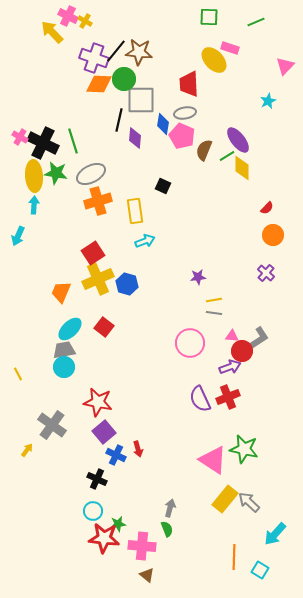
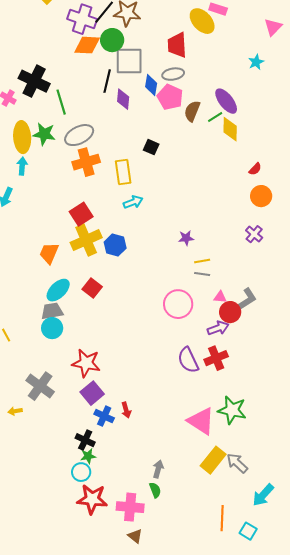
black cross: (43, 143) -> (34, 81), moved
yellow arrow: (27, 450) -> (15, 411), turned -136
green star: (118, 524) -> (88, 456), moved

